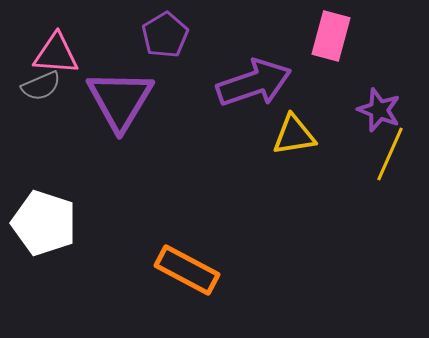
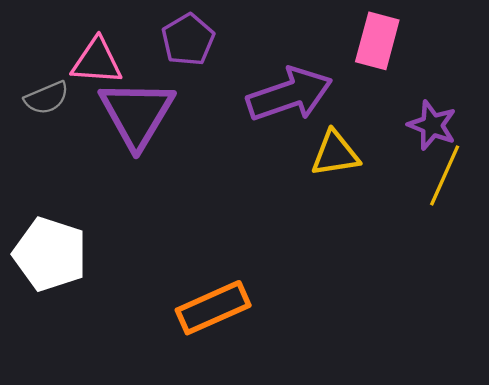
pink triangle: (56, 54) -> (97, 61), moved
orange rectangle: (187, 270) -> (213, 308), turned -52

